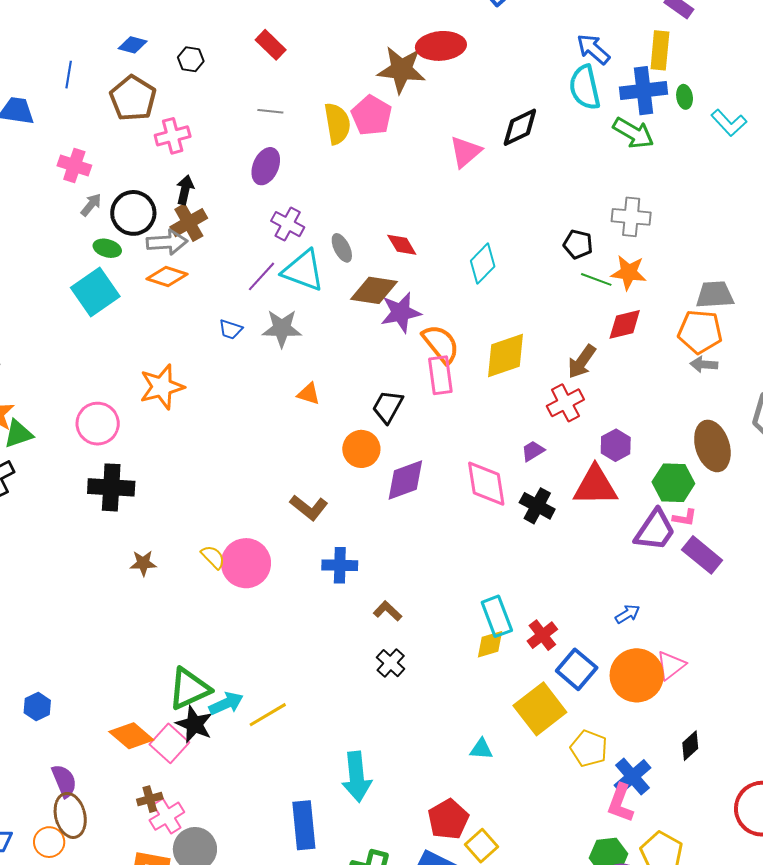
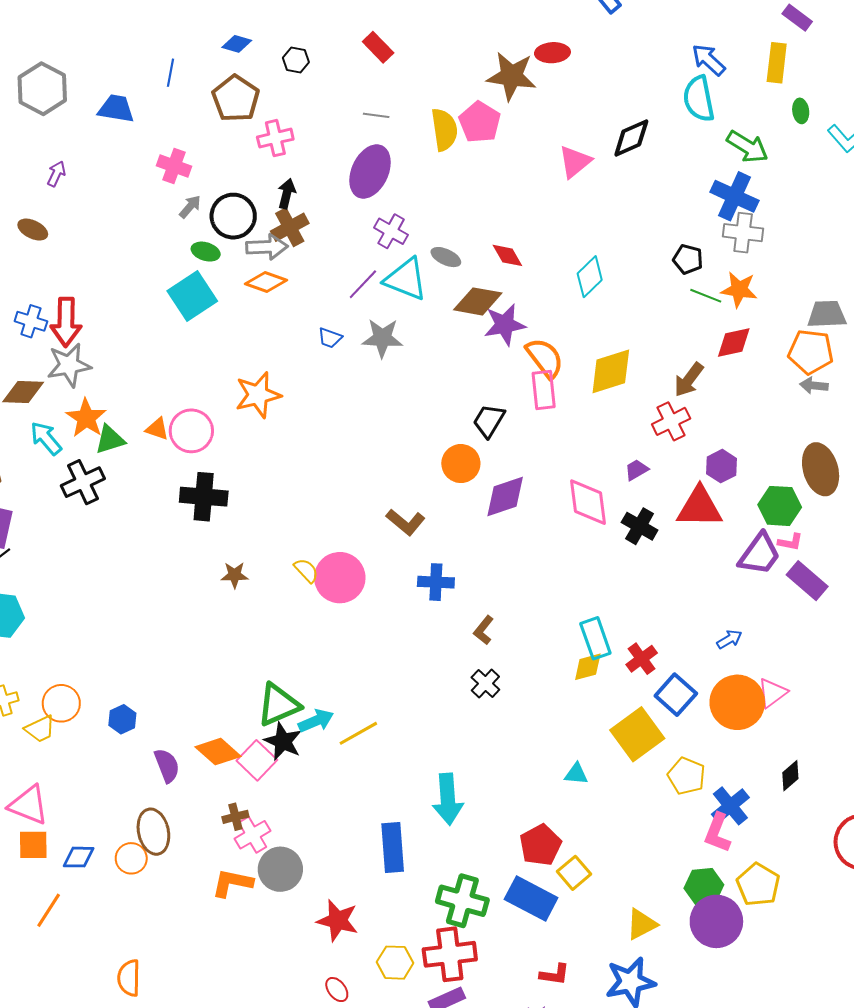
red ellipse: (441, 46) -> (552, 53), size x0.7
blue cross: (644, 91) -> (735, 196), moved, turned 30
purple ellipse: (266, 166) -> (370, 171), size x1.4
gray ellipse: (342, 248) -> (446, 257), turned -40
orange triangle: (309, 394) -> (157, 429), moved
brown L-shape: (387, 611) -> (484, 630), turned -96
purple semicircle: (64, 781) -> (167, 766), moved

